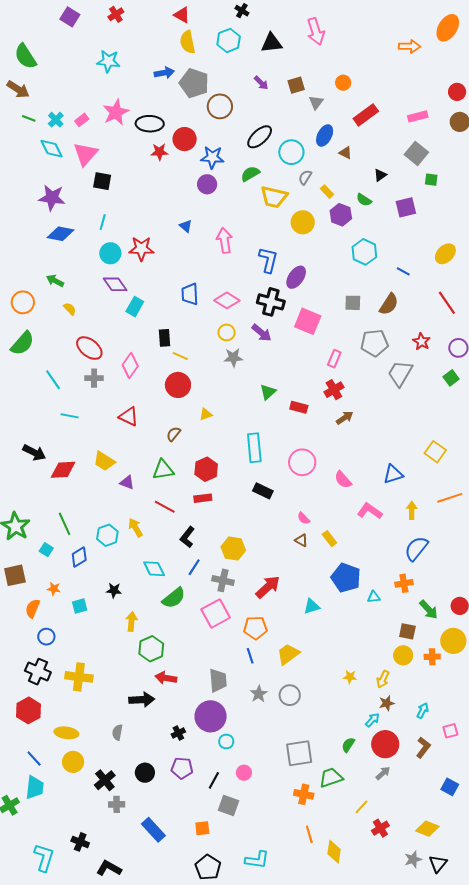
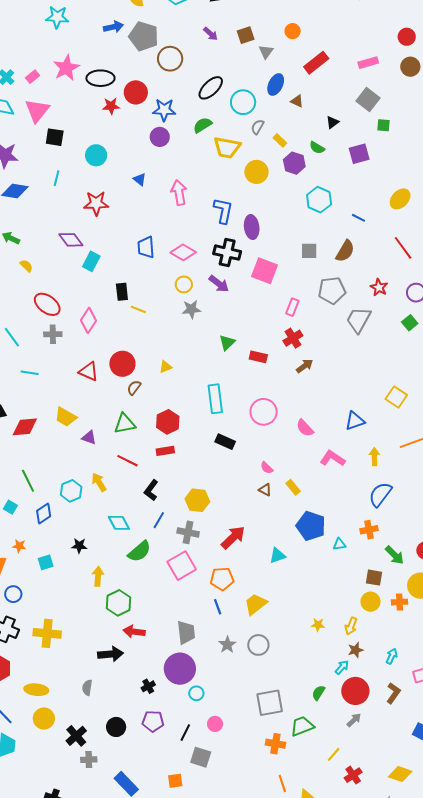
cyan circle: (110, 253) -> (96, 155), moved
purple ellipse: (296, 277) -> (252, 227), turned -40
red circle: (178, 385) -> (122, 364), moved

